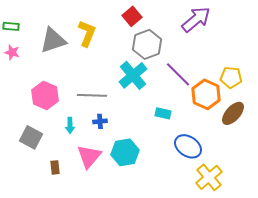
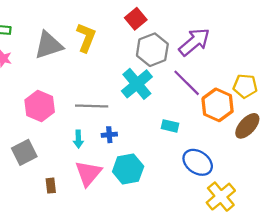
purple arrow: (196, 19) -> (194, 42), moved
blue cross: (100, 121) -> (109, 135), moved
cyan arrow: (70, 125) -> (78, 139), moved
gray square: (31, 137) -> (24, 152), turned 35

